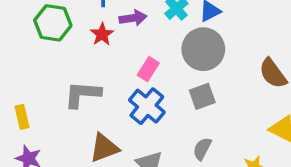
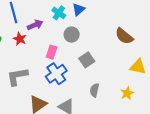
gray circle: (203, 49) -> (72, 35), moved, size x0.6
blue cross: (147, 106) -> (56, 74), turned 30

